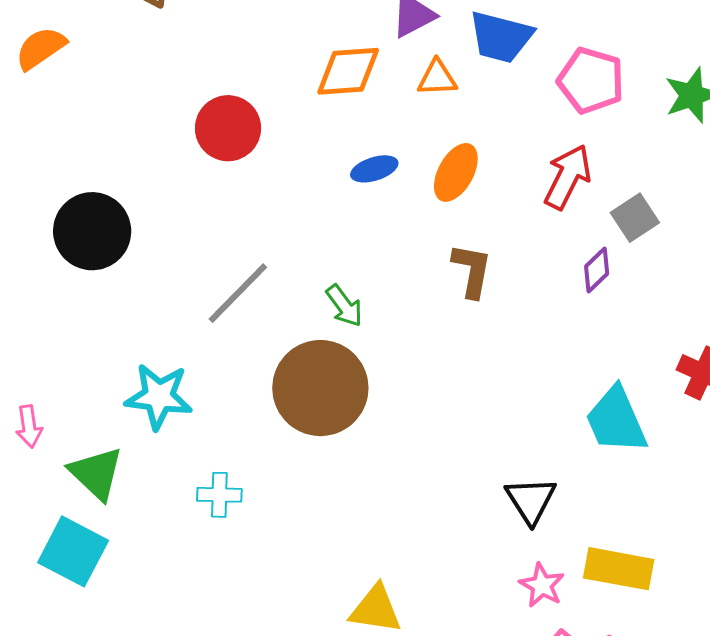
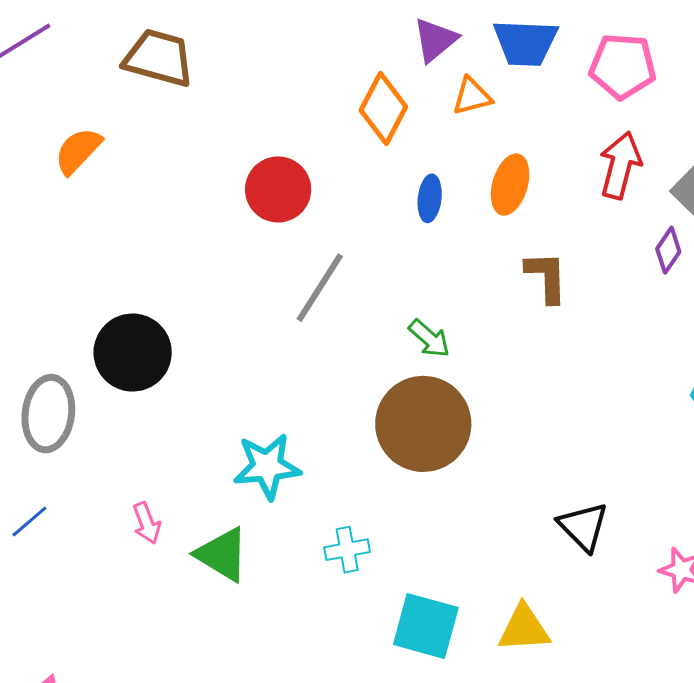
orange diamond: (348, 71) -> (383, 108), turned -46
blue ellipse: (374, 169) -> (430, 198), turned -54
black circle: (92, 231) -> (133, 353), moved
gray line: (238, 293) -> (320, 288), moved
black triangle: (531, 500) -> (583, 526), moved
cyan square: (73, 551) -> (426, 626), moved

